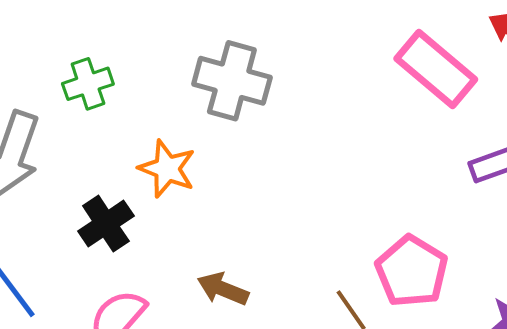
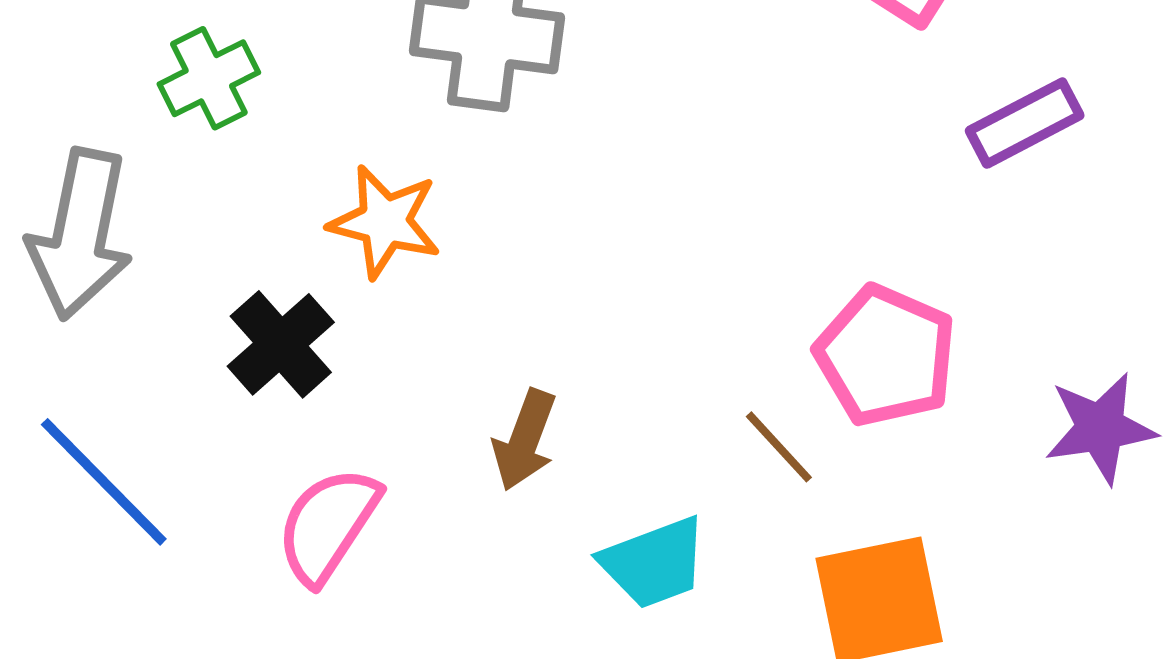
brown arrow: (223, 289) -> (525, 440), turned -84

